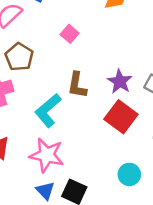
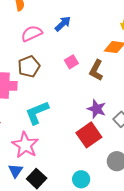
purple star: (120, 82) -> (97, 109), turned -30
brown L-shape: (77, 85) -> (96, 70), moved

